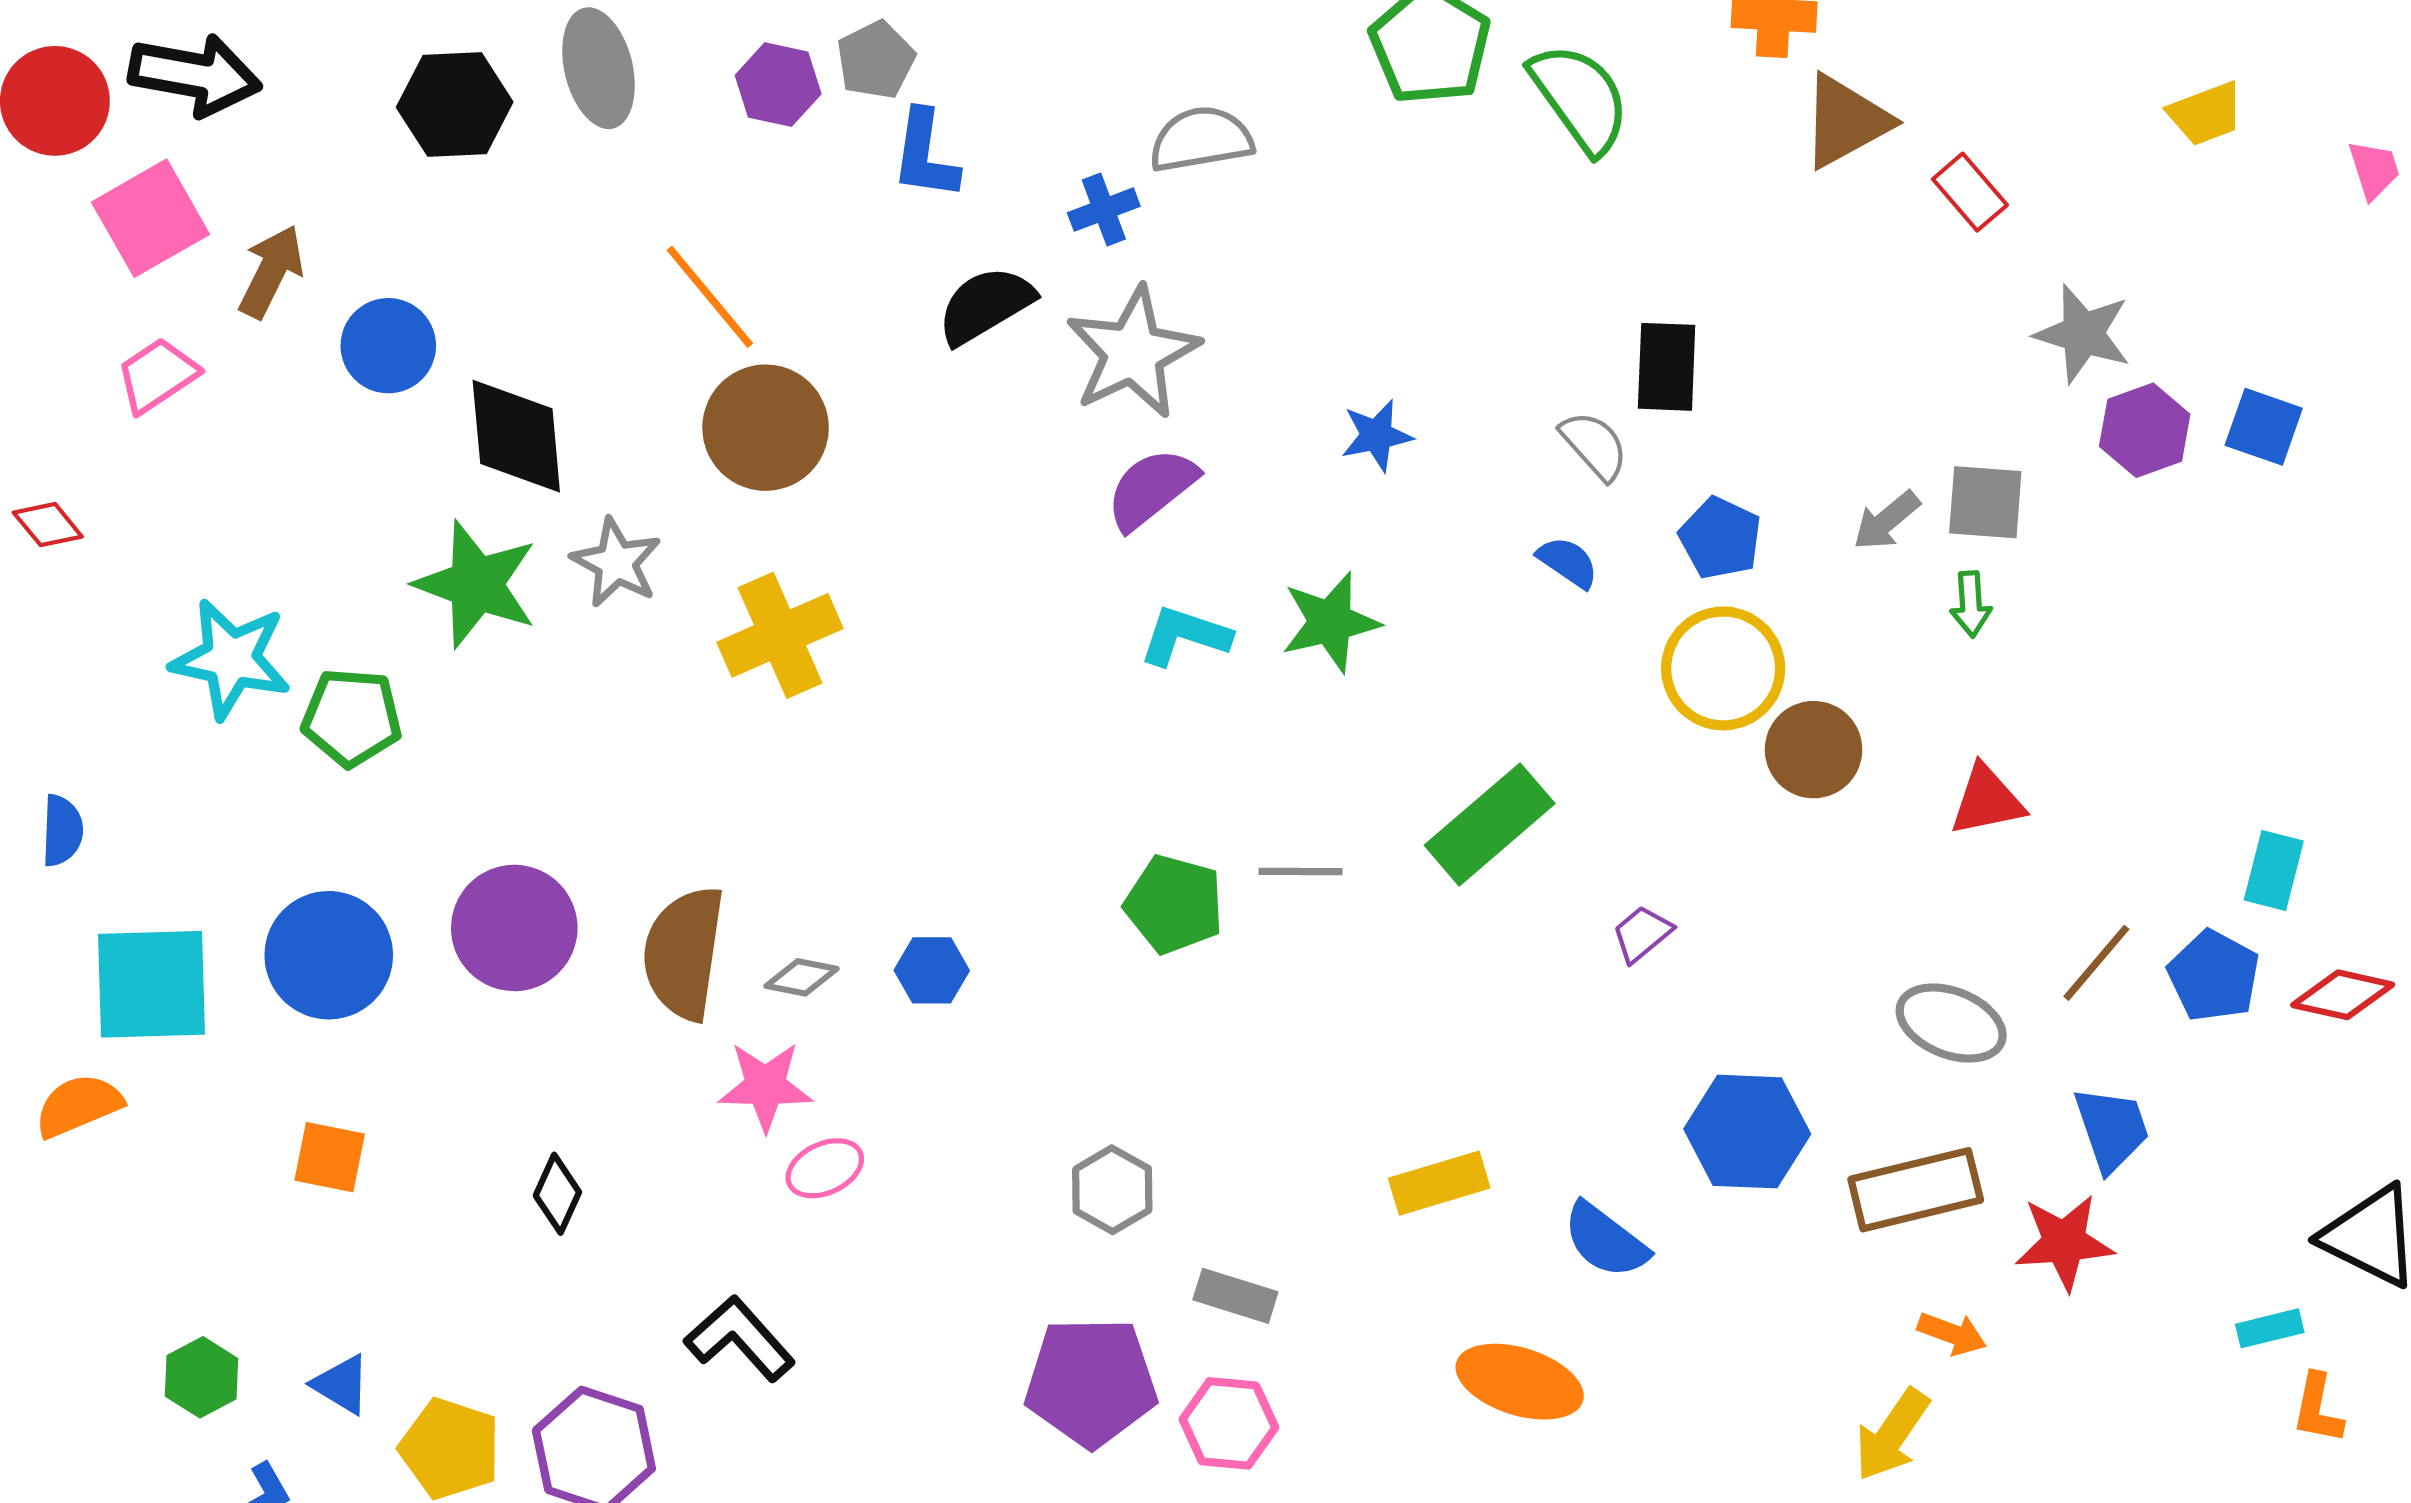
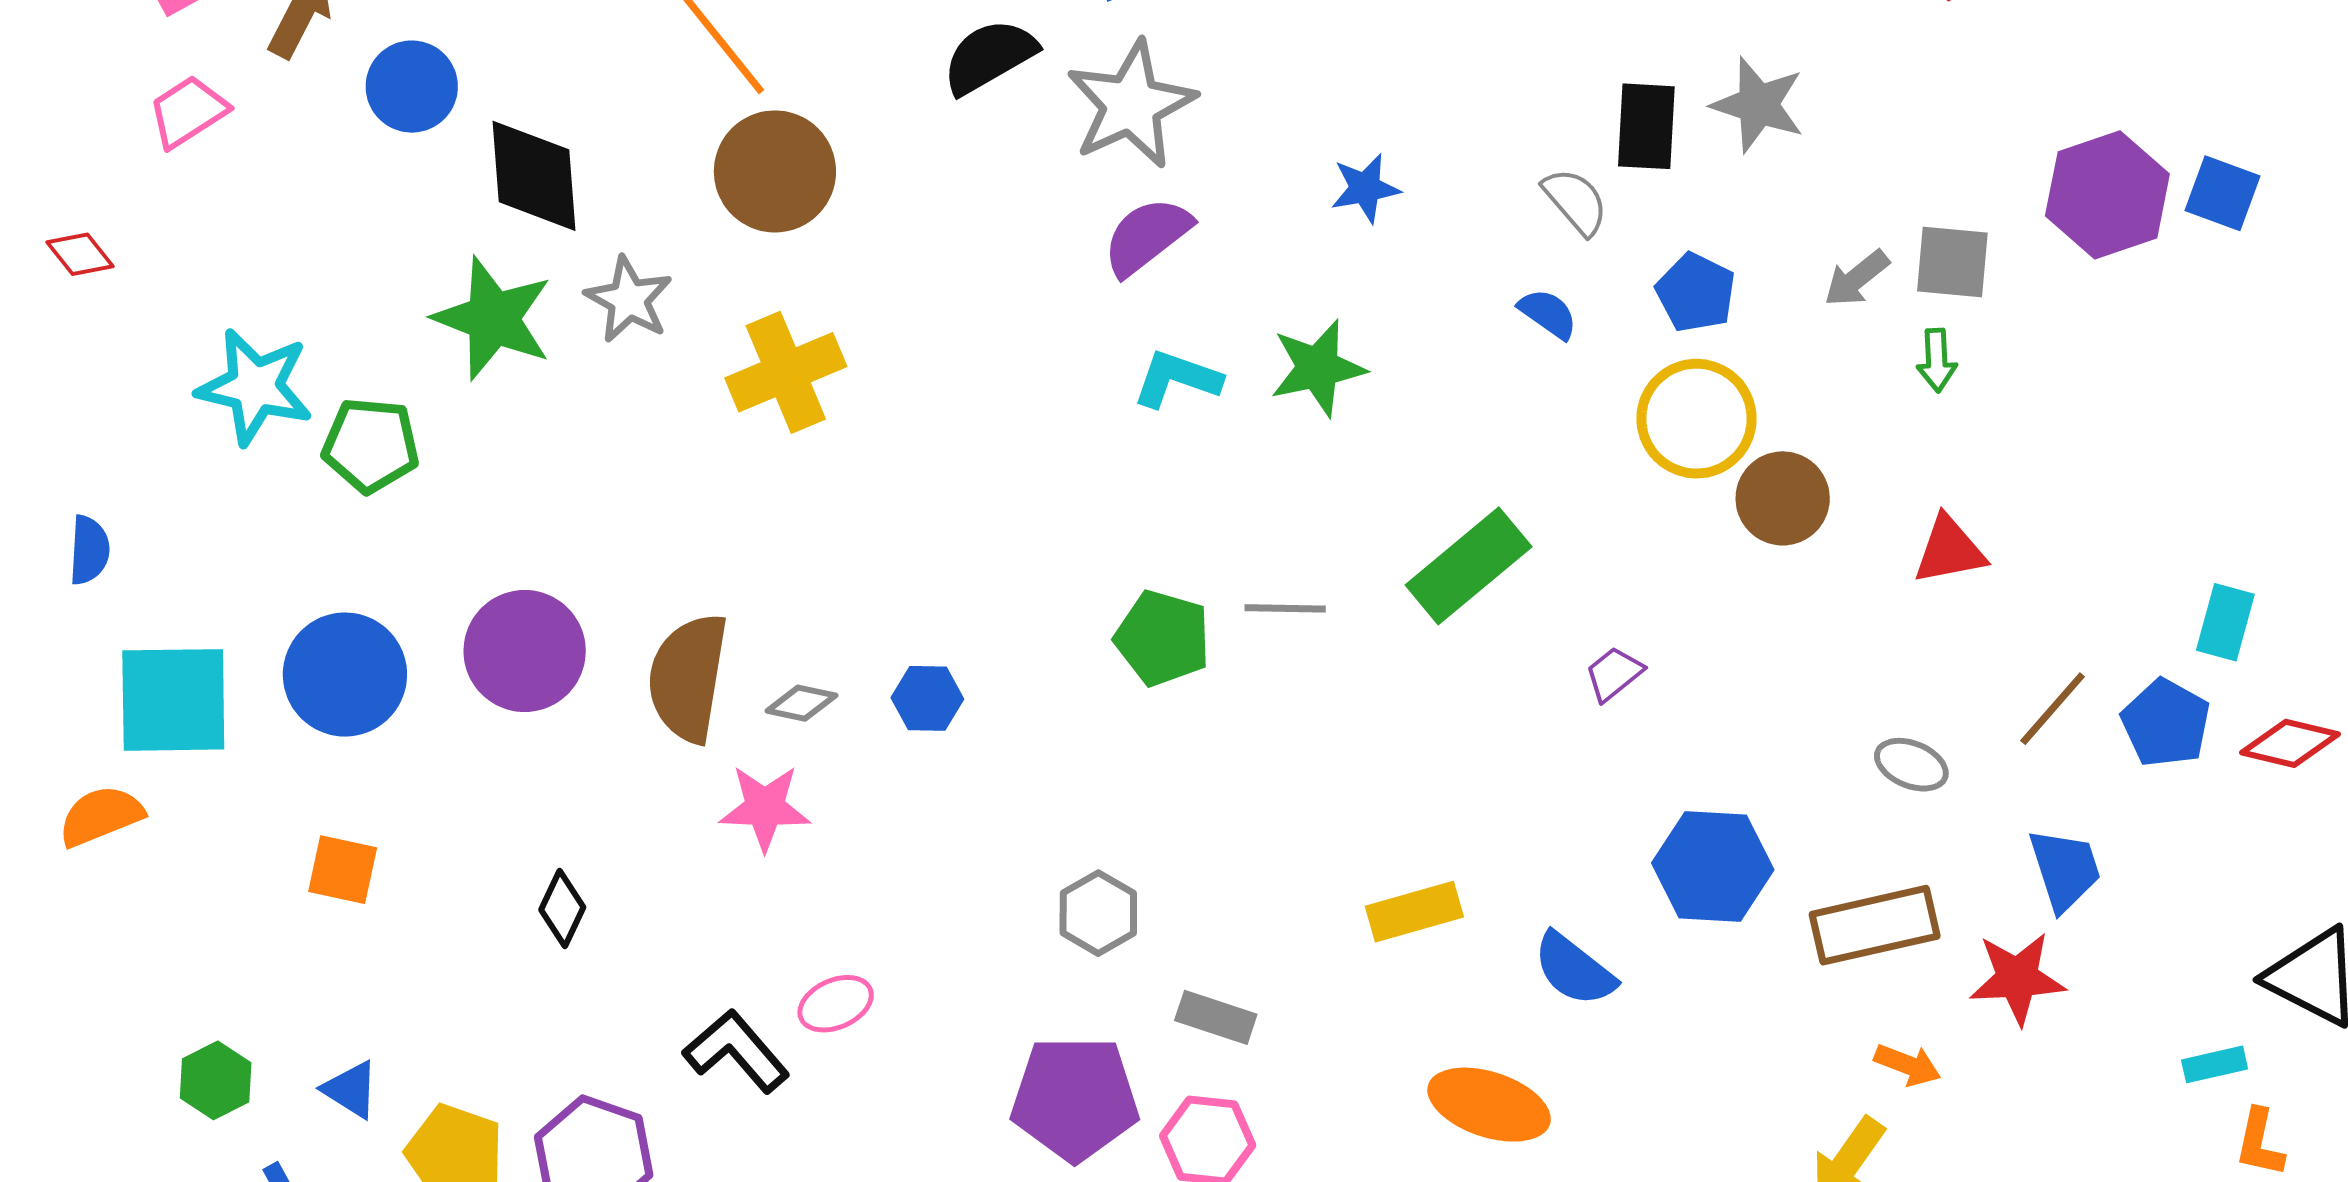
gray star: (2083, 334) -> (1758, 105), moved
purple hexagon: (2145, 430) -> (2107, 195), size x1.4
gray ellipse: (1951, 1023) -> (1911, 765), size x0.7
pink ellipse: (825, 1168) -> (836, 1004), moved

